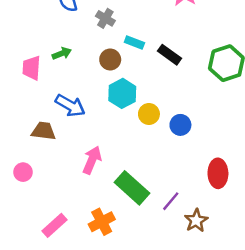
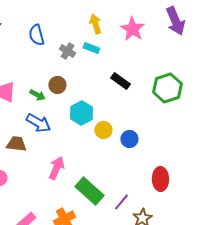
cyan rectangle: (134, 43) -> (91, 48), moved
green arrow: (62, 53) -> (37, 95), moved, turned 49
brown circle: (110, 60) -> (57, 85), moved

